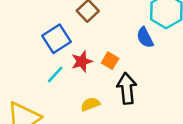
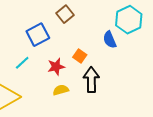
red star: (82, 61) -> (56, 67), moved
cyan line: (55, 74) -> (22, 63), moved

